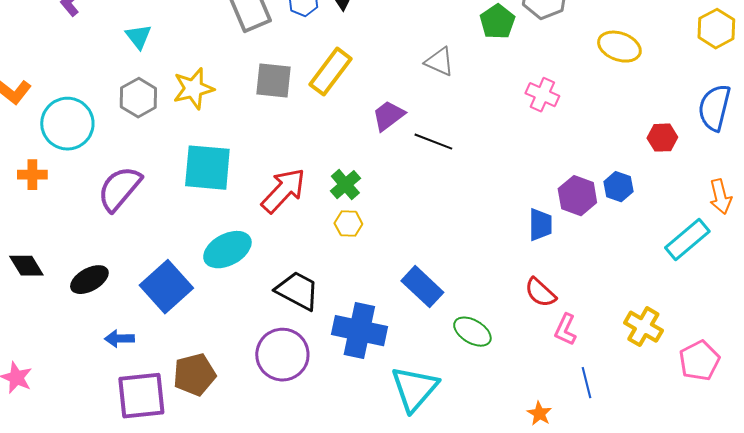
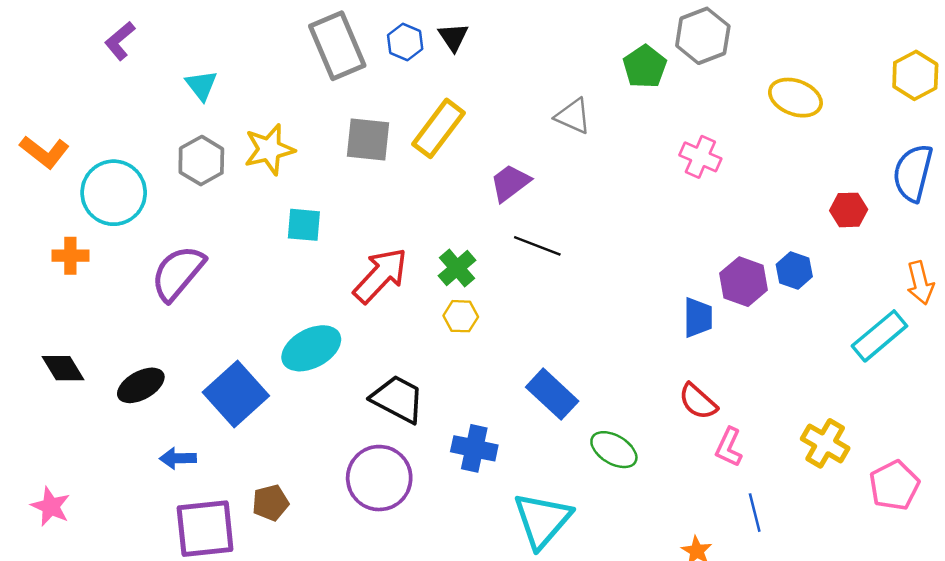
black line: (433, 142) -> (537, 246), moved
cyan square: (207, 168) -> (304, 225), moved, size x0.6
blue cross: (359, 331) -> (474, 448), size x0.7
brown pentagon: (194, 375) -> (271, 503), size x0.7

